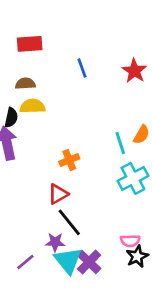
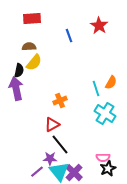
red star: (134, 71) -> (99, 26), moved
yellow semicircle: (32, 106) -> (34, 63), turned 132
cyan cross: (133, 178) -> (105, 114), turned -30
purple line: (25, 262) -> (37, 172), moved

